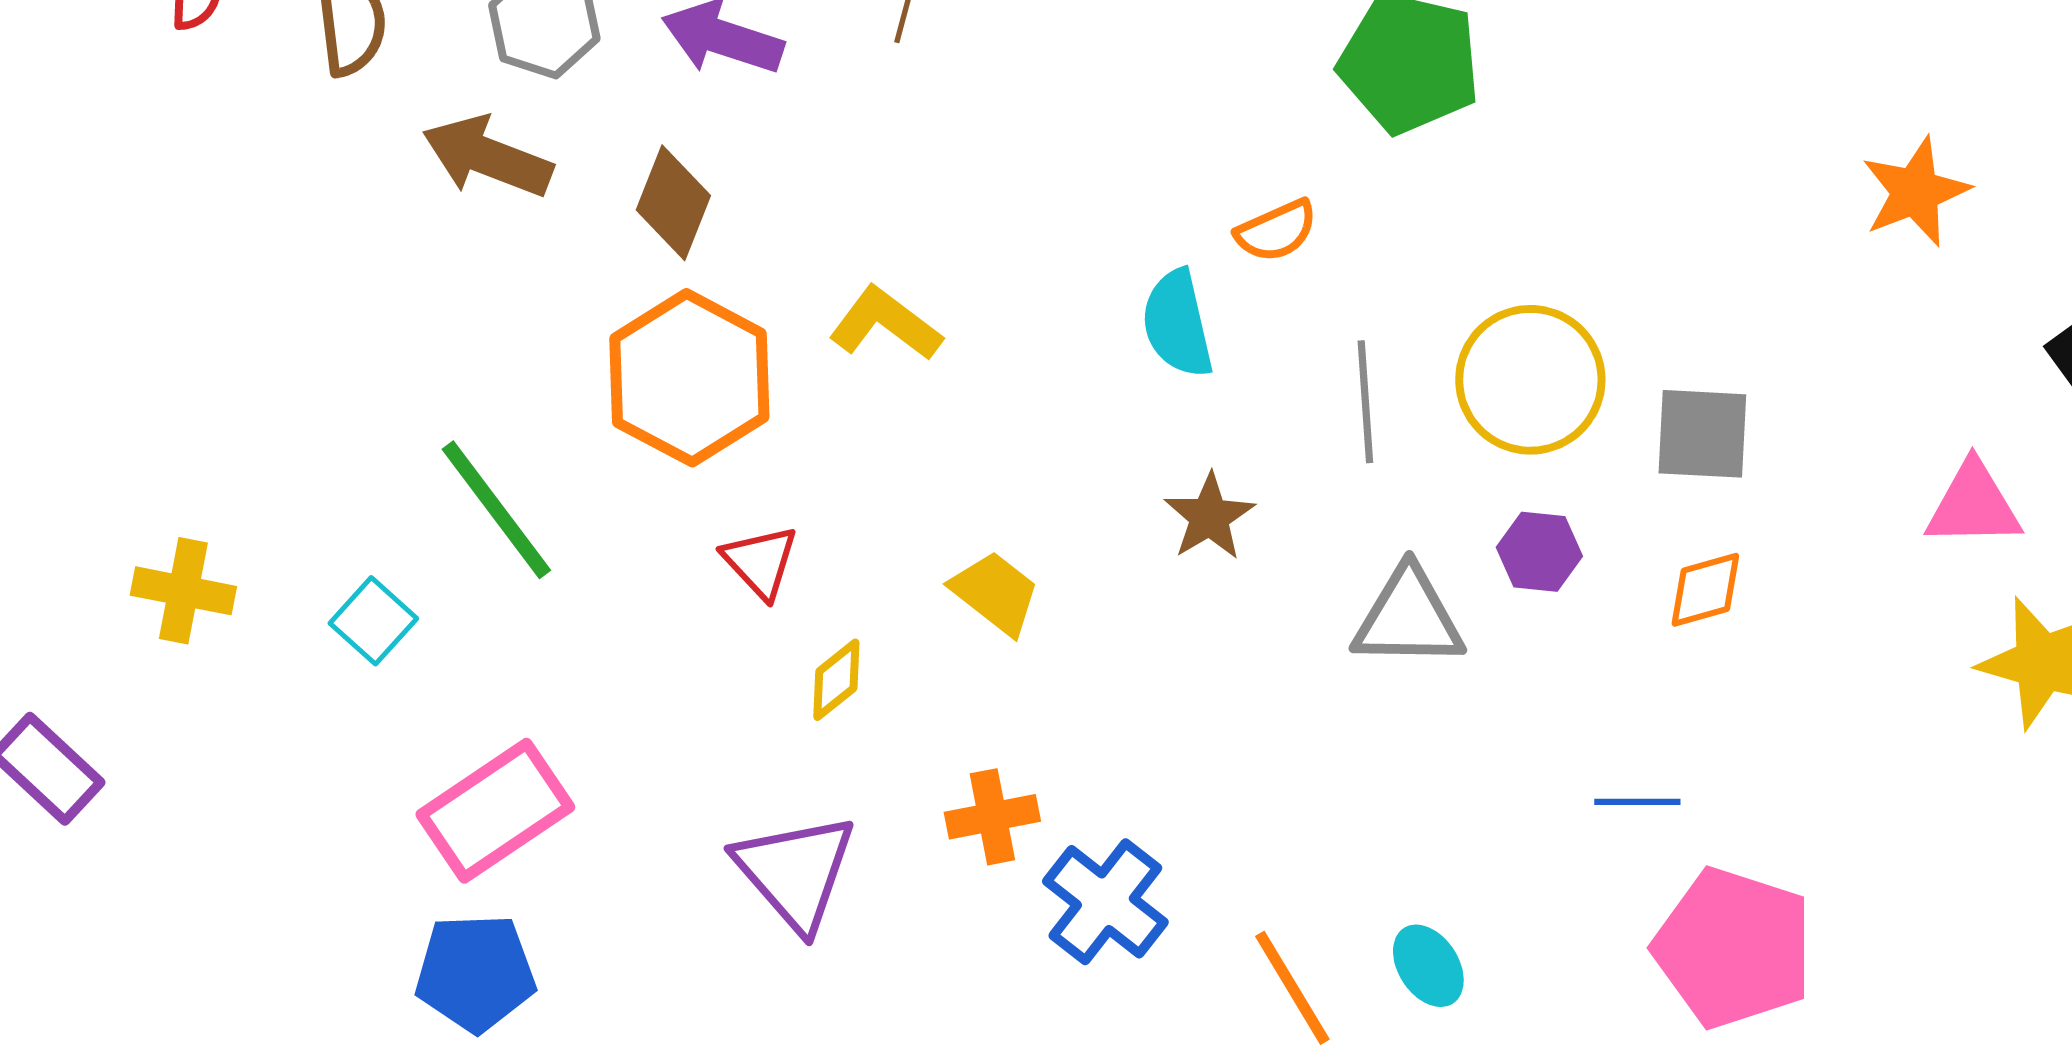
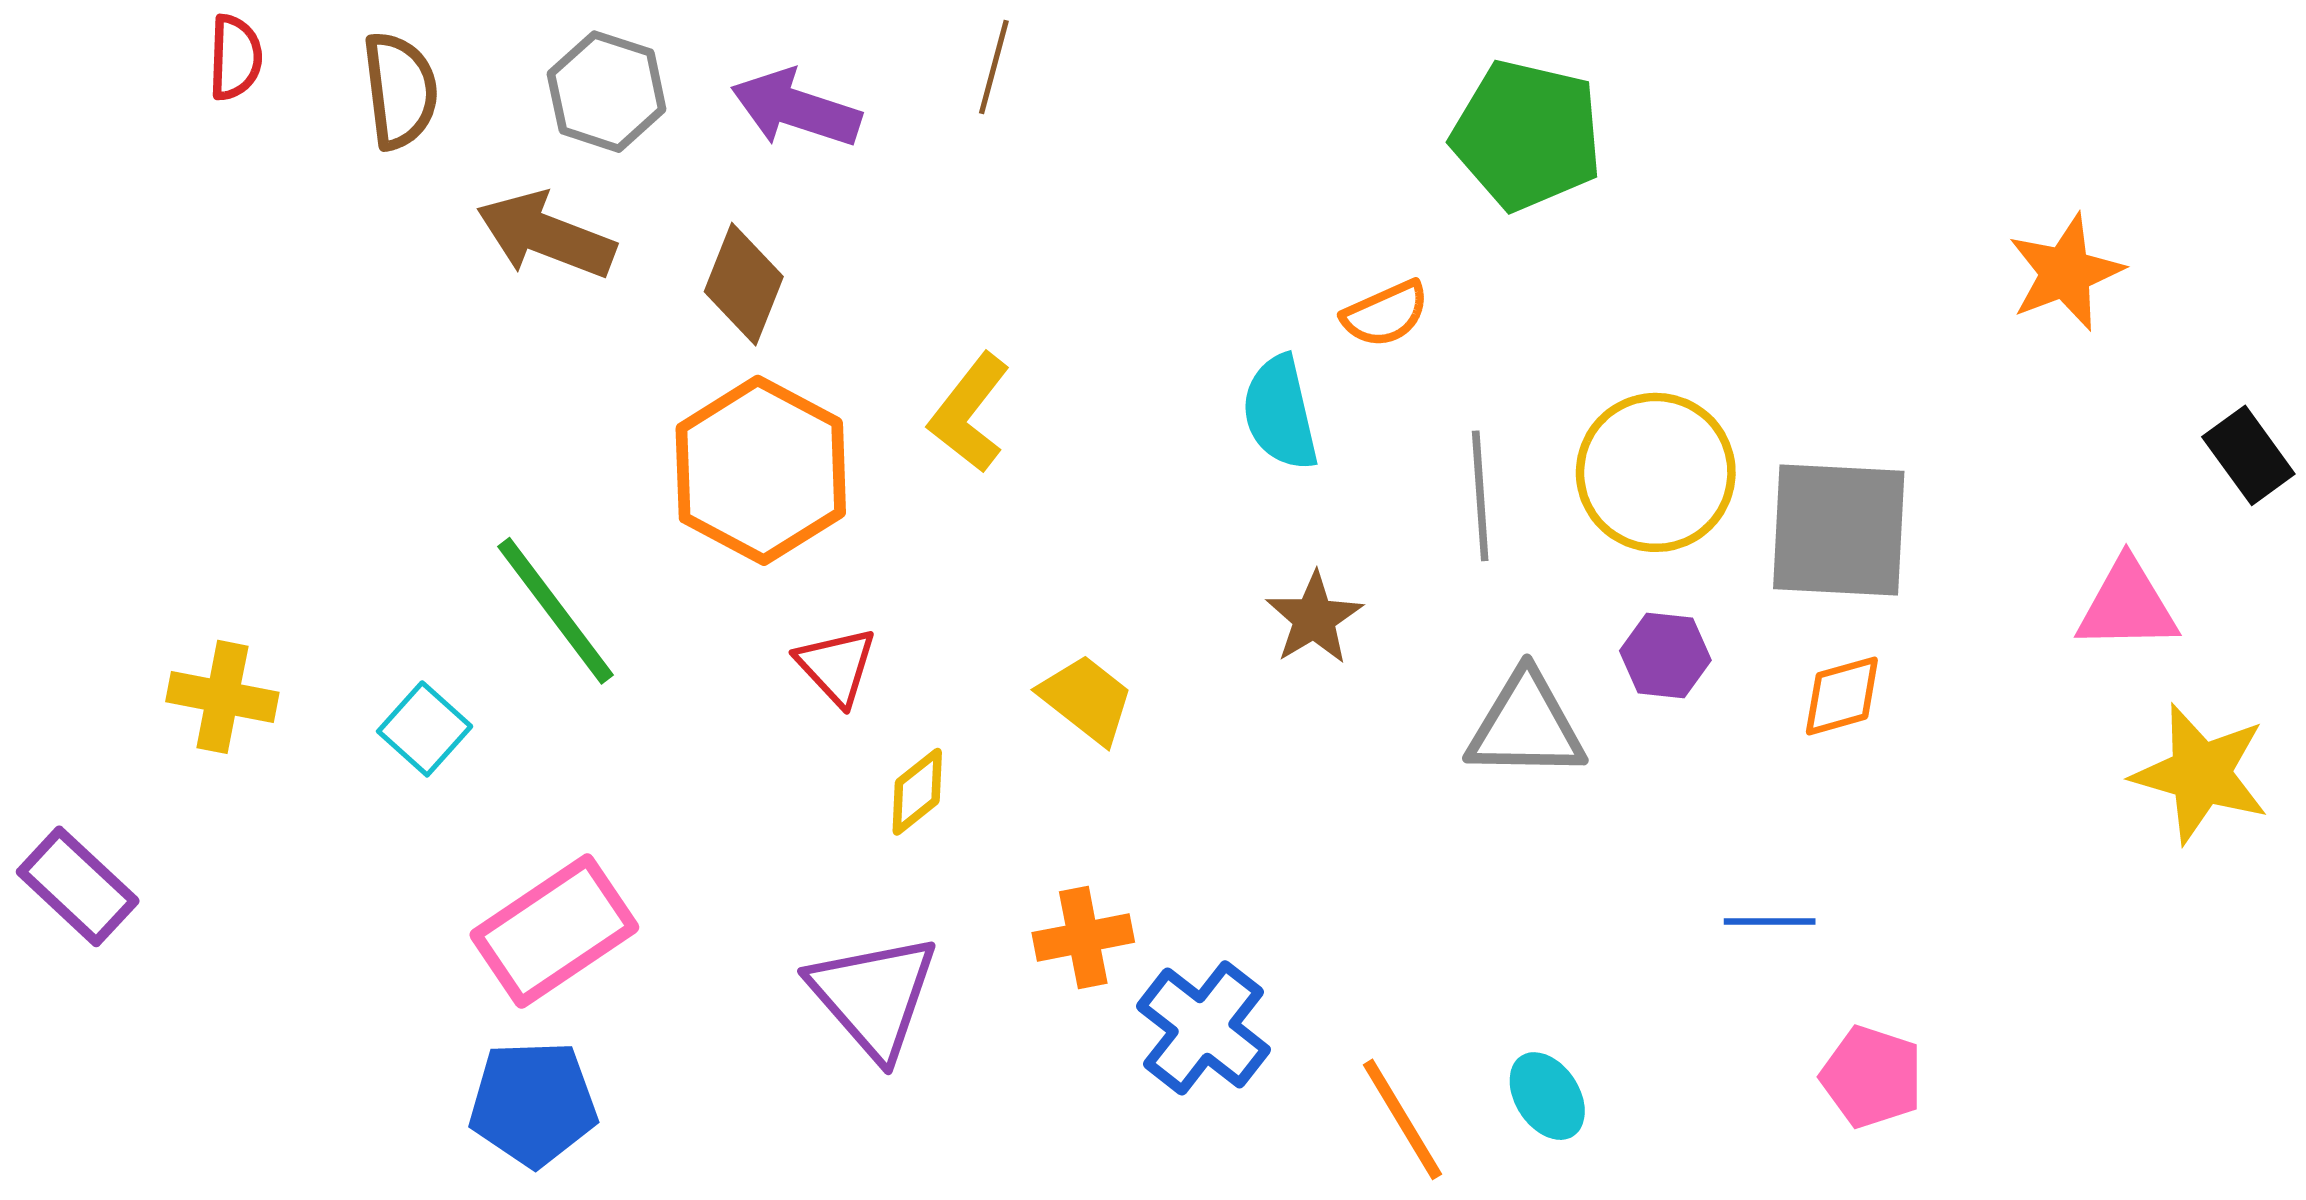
yellow L-shape: (885, 324) -> (969, 413), turned -89
gray square: (1702, 434) -> (1839, 530), size x1.4
pink pentagon: (1733, 948) -> (1872, 1077), size x0.6

